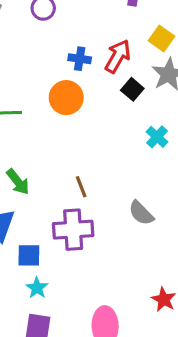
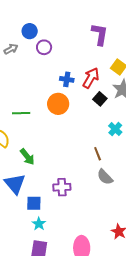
brown line: (81, 187) -> (98, 154), moved
purple cross: (73, 230) -> (62, 187), size x0.7

